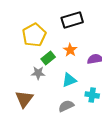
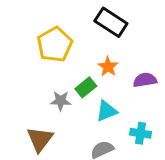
black rectangle: (72, 20) -> (111, 22), turned 50
green rectangle: (48, 58) -> (86, 87), moved

